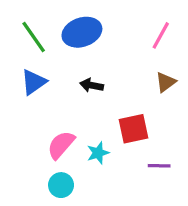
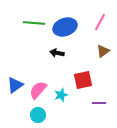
blue ellipse: (82, 32) -> (65, 27), moved
green line: (34, 37) -> (34, 23), moved, turned -50
blue triangle: (34, 82) -> (15, 85), moved

